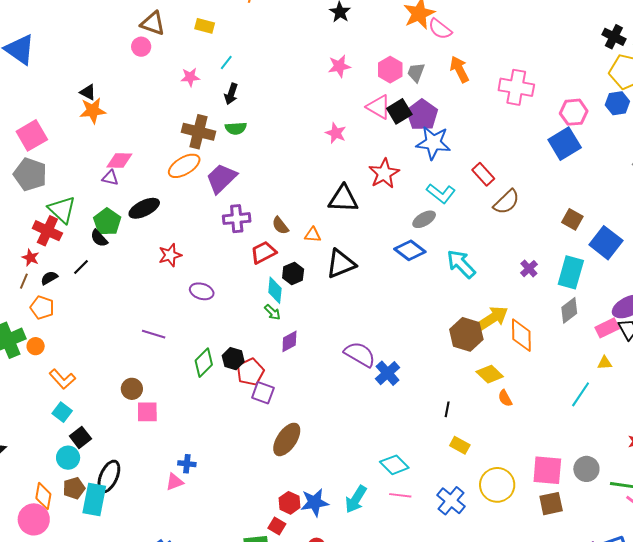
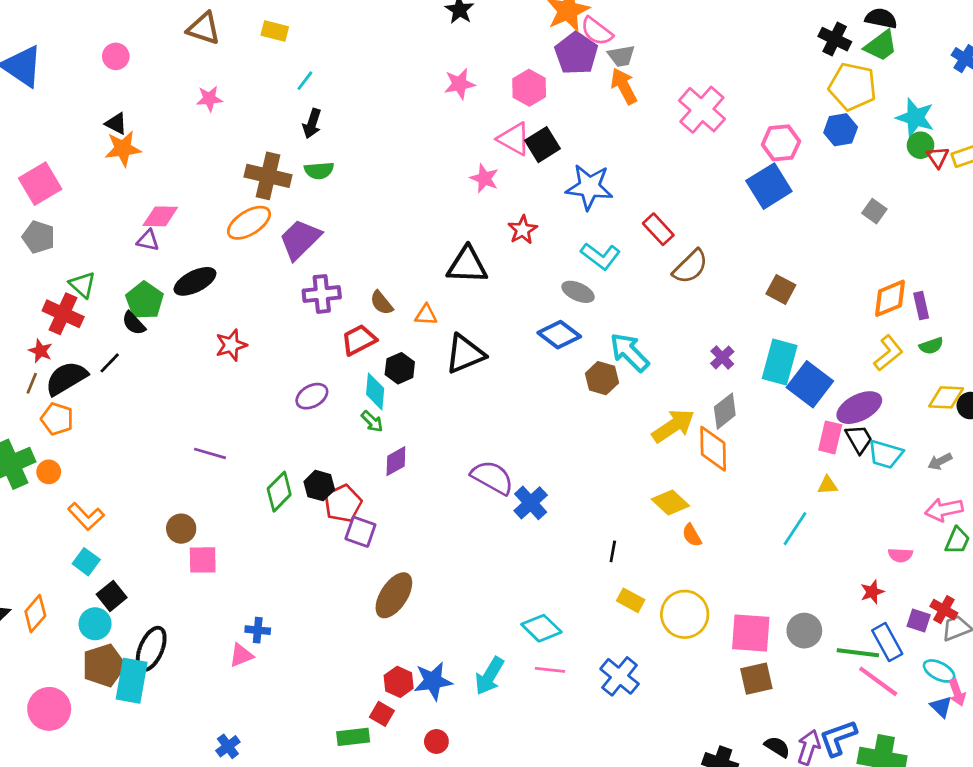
pink circle: (141, 47) -> (116, 56), moved
gray trapezoid: (416, 72) -> (621, 56), moved, turned -120
pink star: (190, 77) -> (209, 99), moved
pink cross: (516, 87) -> (702, 110), turned 32
purple pentagon: (422, 115) -> (576, 53), moved
pink star: (336, 133) -> (484, 178), moved
red star: (384, 173) -> (523, 230), size x0.7
gray pentagon: (30, 174) -> (39, 237), size x0.7
green triangle: (62, 210) -> (82, 285), size x0.7
gray ellipse: (424, 219) -> (578, 292), turned 55
blue square: (606, 243) -> (810, 384), moved
black semicircle: (49, 278) -> (66, 378), size x1.8
purple ellipse: (202, 291) -> (312, 396), moved, turned -45
gray diamond: (569, 310) -> (725, 411), moved
pink rectangle: (607, 328) -> (830, 437), turned -50
brown hexagon: (466, 334) -> (602, 378), moved, size x0.7
yellow circle: (497, 485) -> (685, 614), moved
brown pentagon: (74, 488) -> (104, 665), size x1.4
orange diamond: (43, 496) -> (35, 614), moved, turned 32

